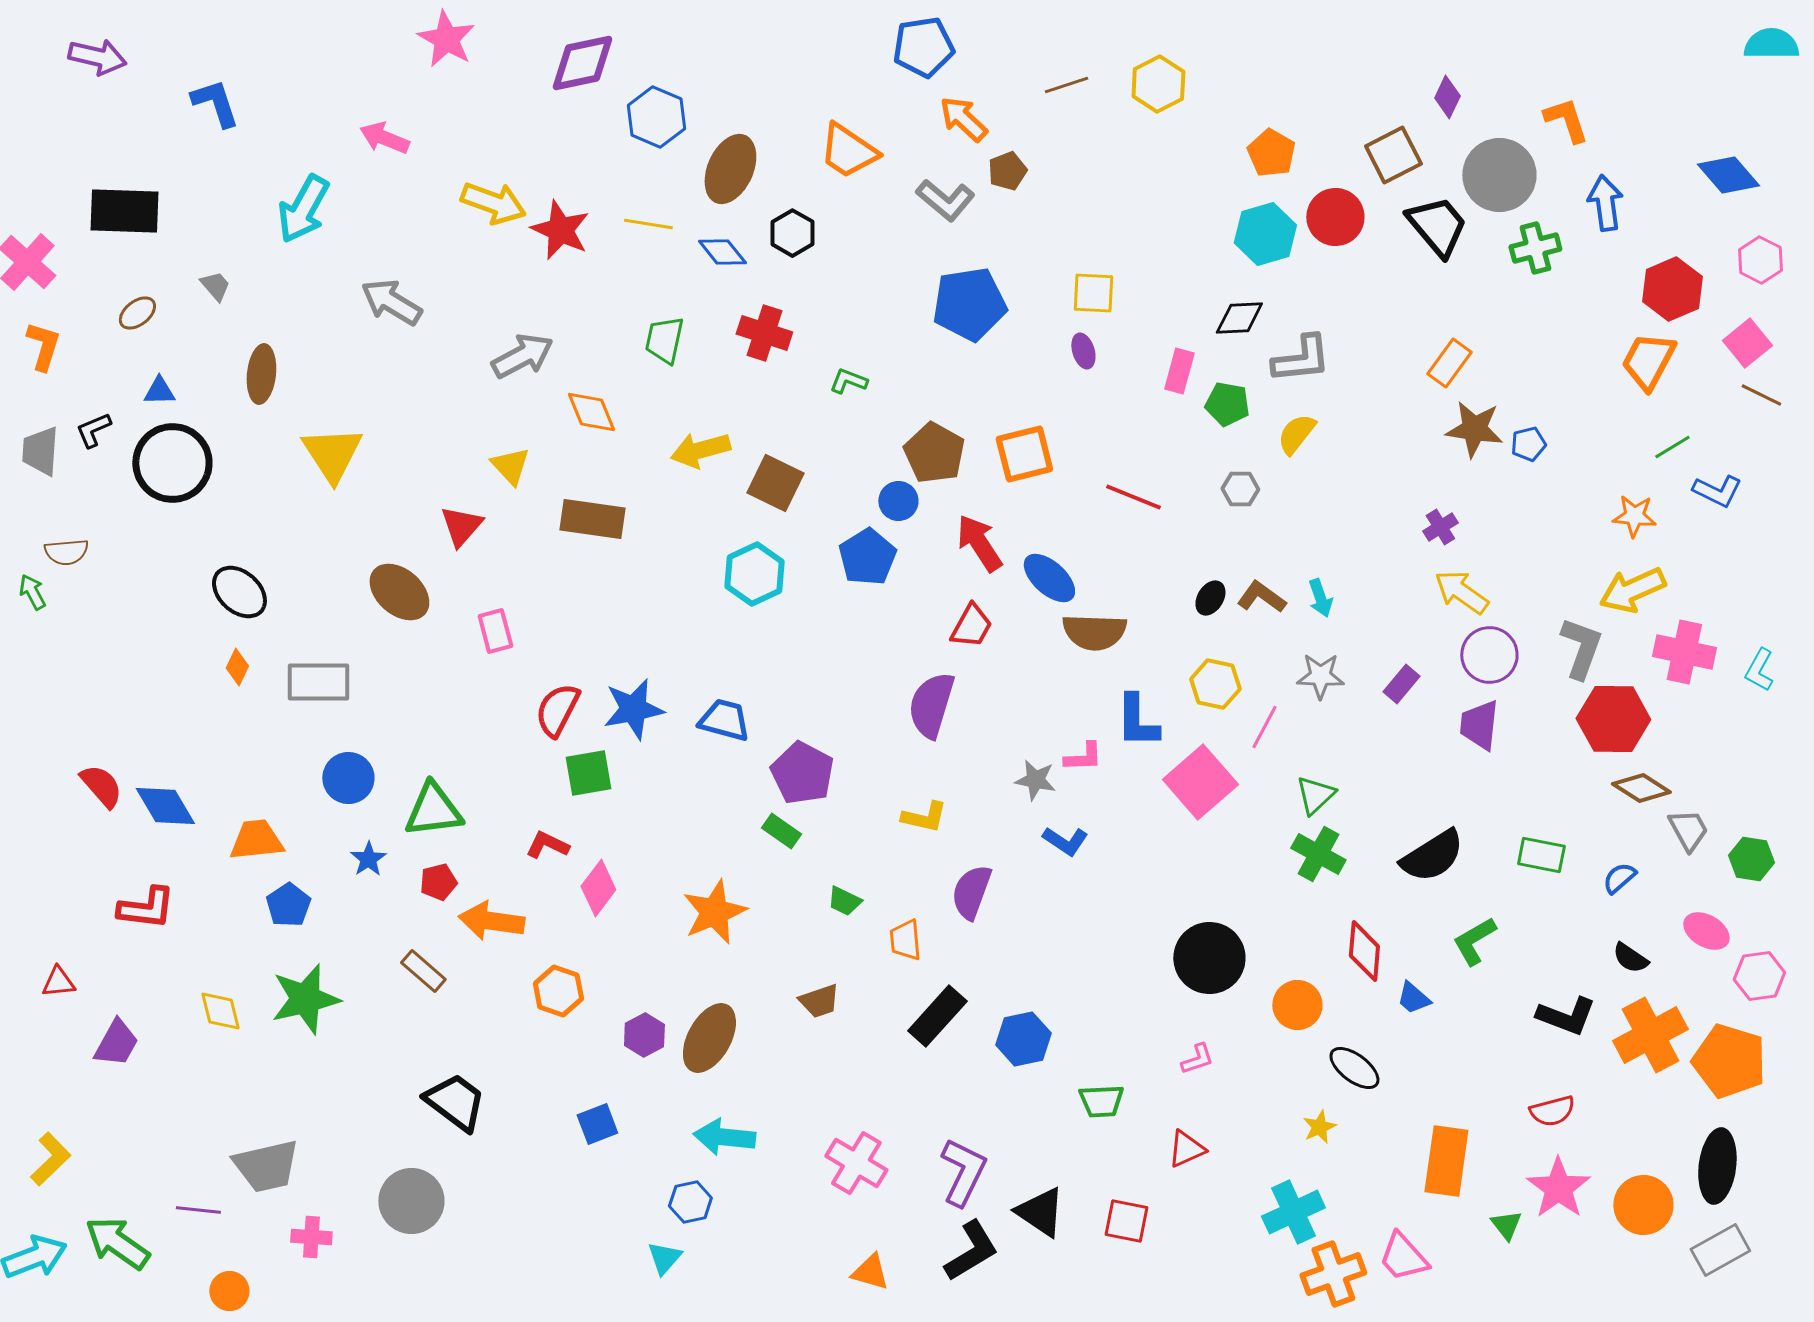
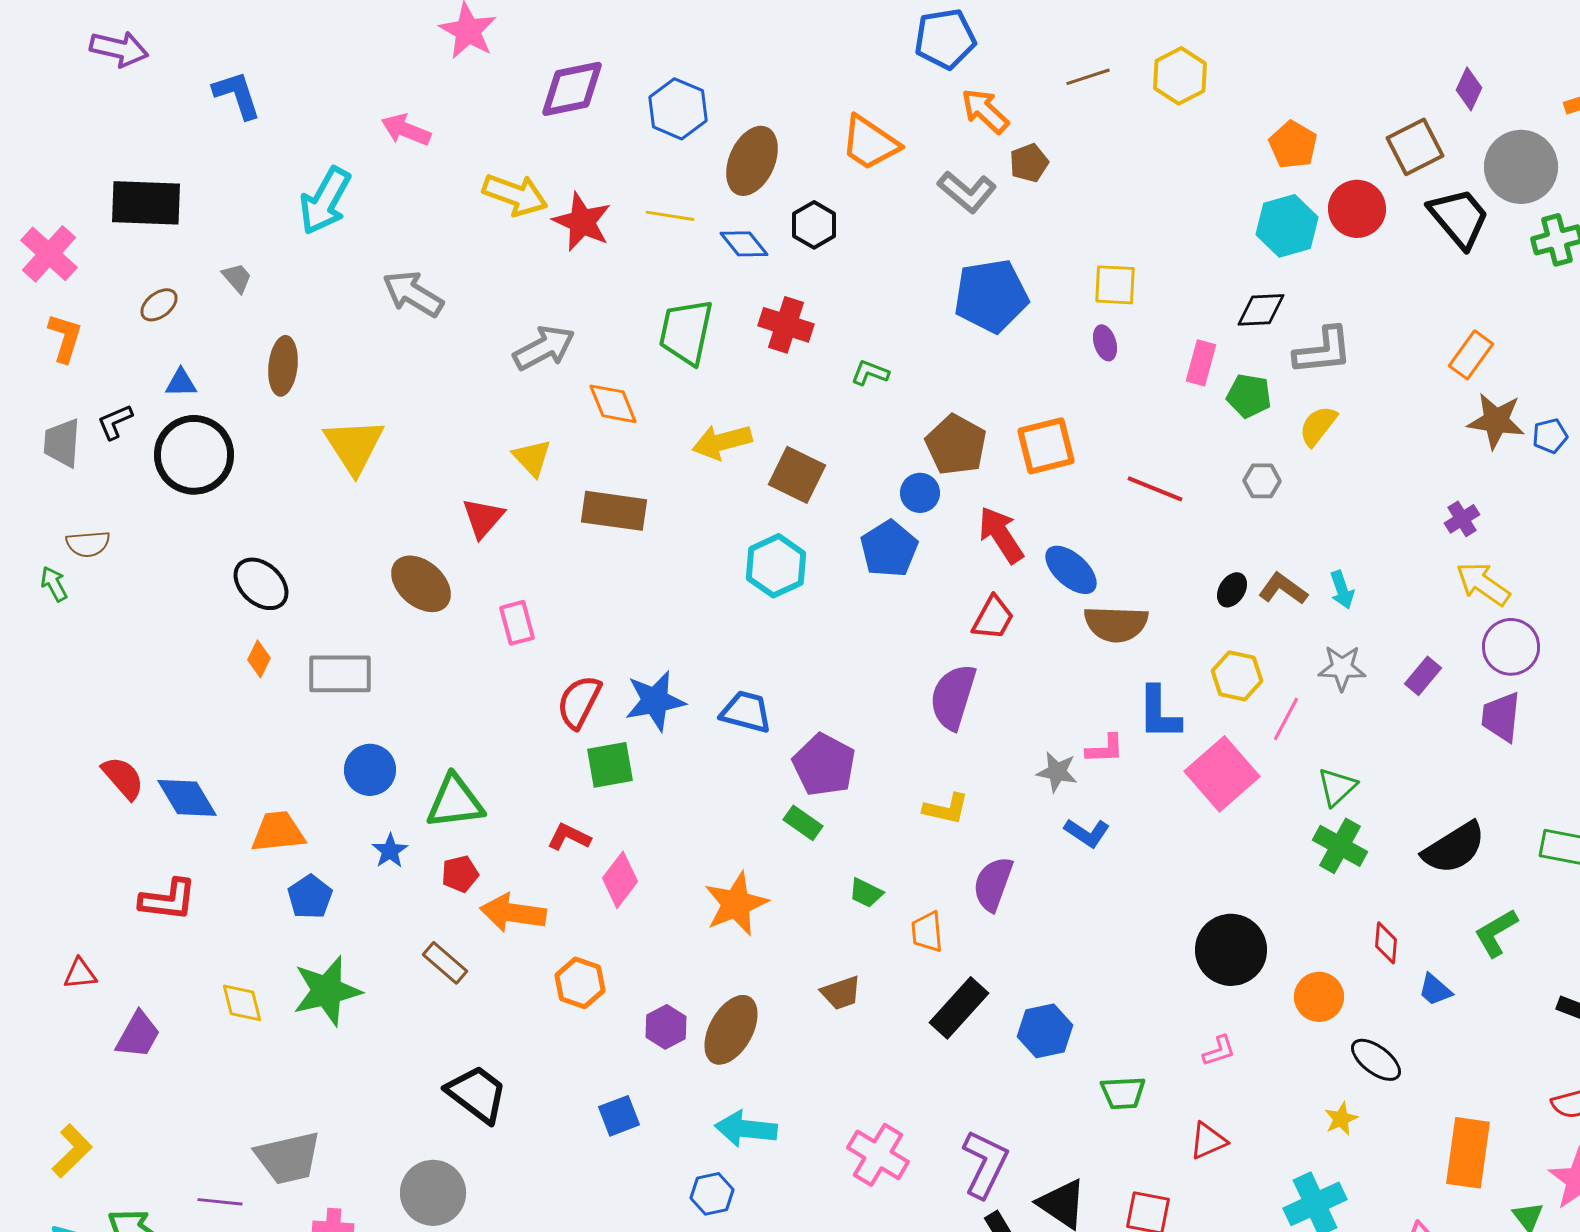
purple diamond: (582, 63) -> (572, 89), moved
green trapezoid: (664, 340) -> (686, 332), size x1.4
red diamond: (1364, 951) -> (1386, 943), size x0.7

